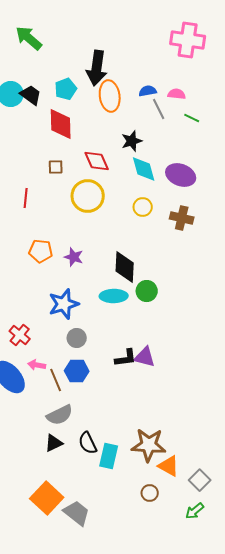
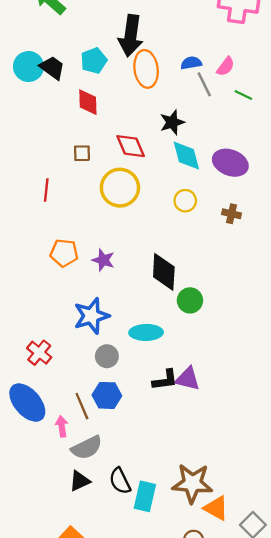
pink semicircle: (177, 94) -> (226, 67), turned 120
red diamond: (61, 124) -> (88, 102), size x0.7
brown cross: (182, 218) -> (232, 214), size x0.7
cyan ellipse: (114, 296) -> (146, 332), moved
pink arrow: (37, 365) -> (62, 426), moved, turned 72

